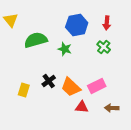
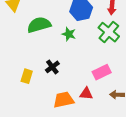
green cross: (104, 47) -> (109, 32), size x1.5
orange trapezoid: (71, 87) -> (64, 100), moved, turned 125

